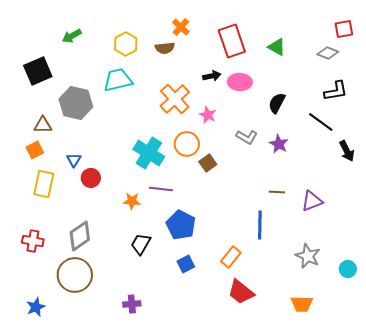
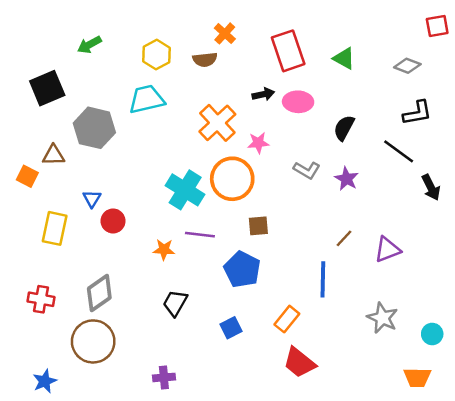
red square: (344, 29) -> (437, 26), moved
pink star: (208, 115) -> (258, 143), turned -30
orange circle: (187, 144) -> (232, 179), size x1.4
orange square: (35, 150) -> (27, 176), moved, turned -36
brown square: (208, 163) -> (258, 226), moved, turned 30
brown line: (277, 192) -> (344, 238), turned -49
blue pentagon: (181, 225) -> (242, 269), moved
orange trapezoid: (302, 304) -> (417, 377), moved

